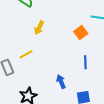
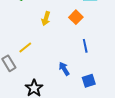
yellow arrow: (39, 28) -> (46, 19), moved

